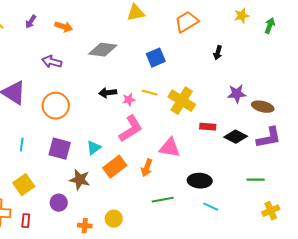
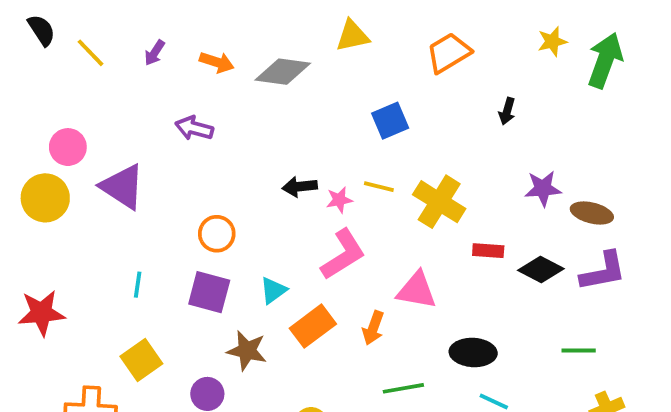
green arrow: (270, 26) -> (605, 60), size x1.8
gray diamond: (103, 50) -> (283, 72), moved
orange circle: (56, 106) -> (217, 234), moved, size x0.7

